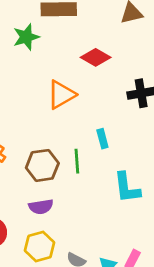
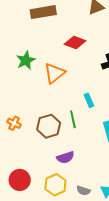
green star: (26, 37) -> (26, 60), moved
purple semicircle: (41, 207) -> (65, 157), moved

